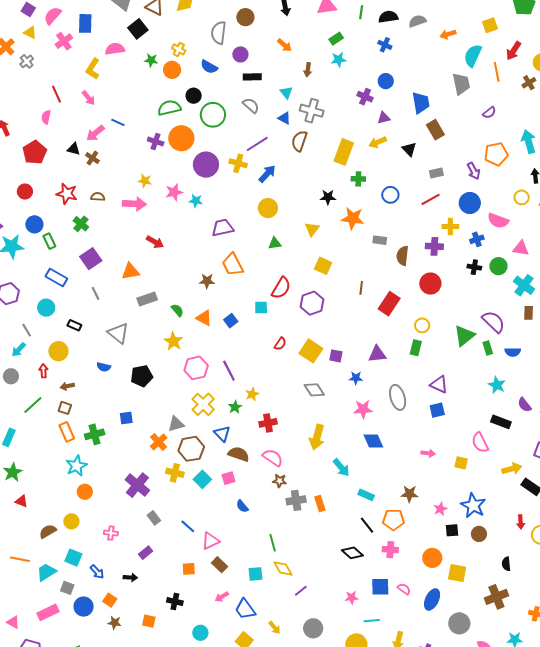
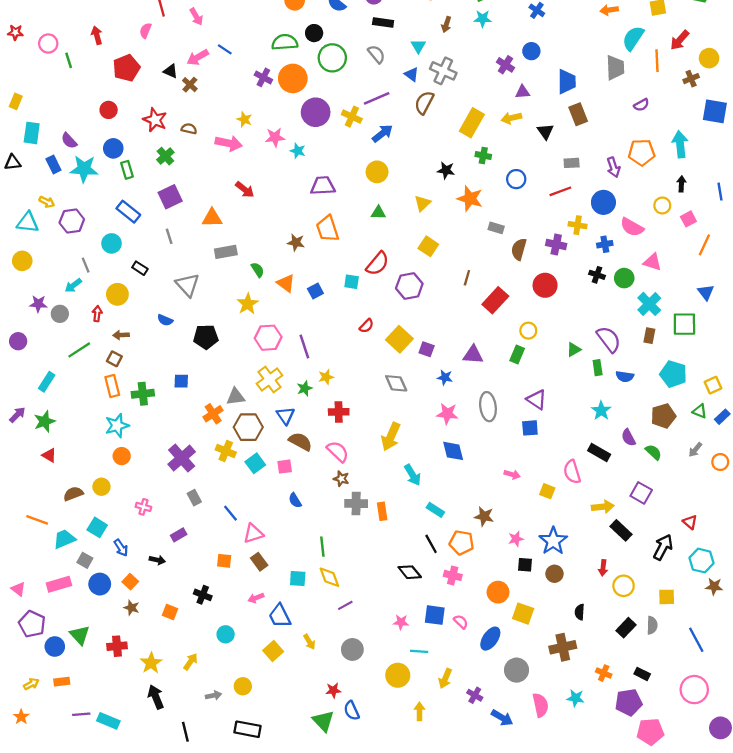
green triangle: (464, 336) -> (574, 350), size x0.6

